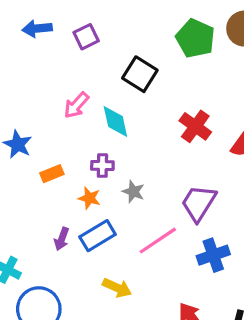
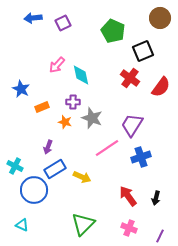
green pentagon: (195, 38) -> (113, 31), moved
black square: (140, 74) -> (143, 51), moved, turned 35
gray star: (133, 192) -> (92, 118), size x1.5
blue rectangle: (98, 236) -> (55, 169), moved

